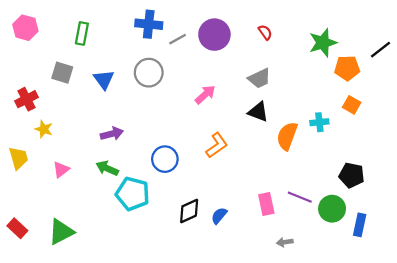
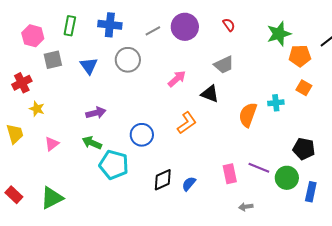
blue cross: (149, 24) -> (110, 25), moved
pink hexagon: (25, 28) -> (33, 36), moved
gray square: (62, 73) -> (53, 60), turned -30
black triangle: (258, 112) -> (210, 94), moved

